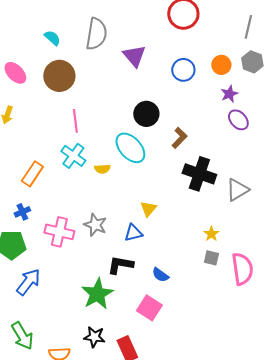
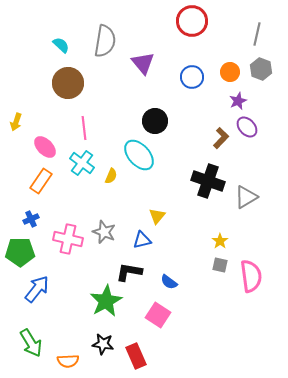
pink ellipse: (15, 73) -> (45, 147), moved
brown L-shape: (179, 138) -> (221, 138), moved
yellow semicircle: (102, 169) -> (111, 176), turned -63

